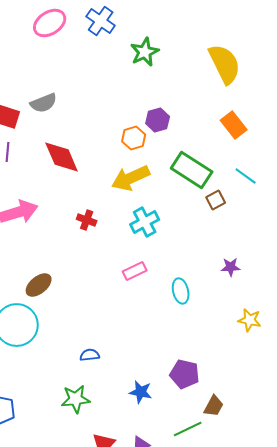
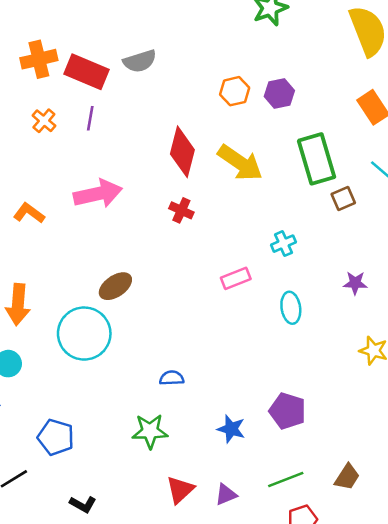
orange hexagon: (134, 138) -> (235, 91), moved
red diamond: (62, 157) -> (182, 152), moved, turned 33
green rectangle: (192, 170) -> (317, 159), turned 36
yellow arrow: (131, 178) -> (240, 163), turned -126
cyan cross: (145, 222) -> (284, 244), moved, size x0.7
brown trapezoid: (214, 406) -> (347, 477), moved

